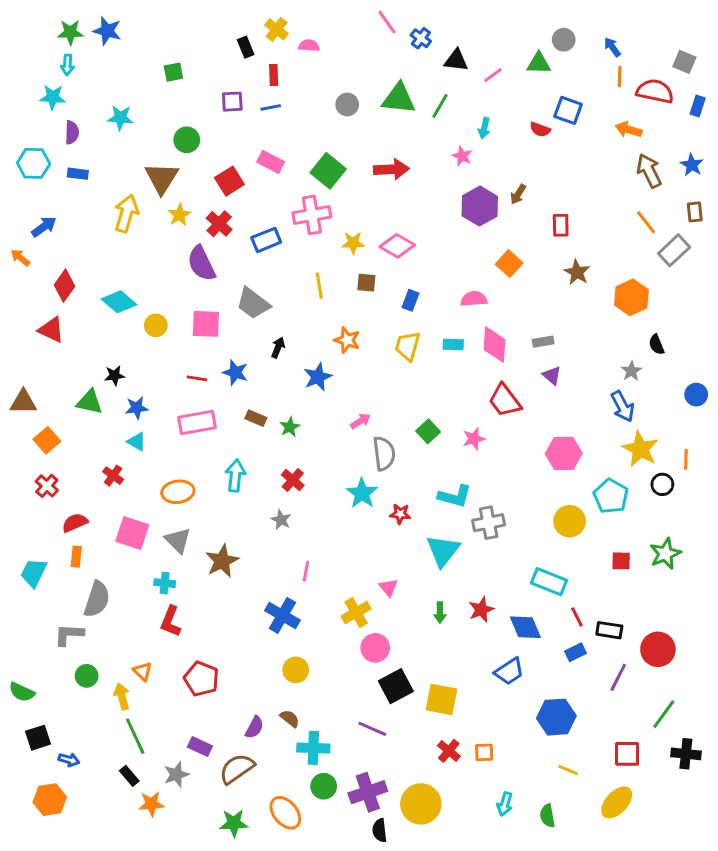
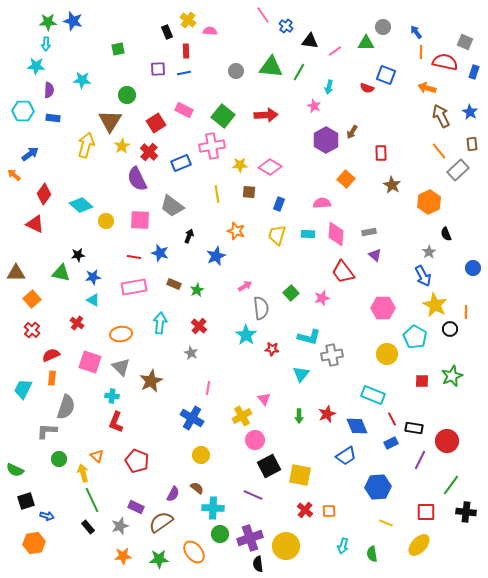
cyan triangle: (443, 551) -> (301, 374), size x0.7
orange star: (151, 804) -> (123, 556), moved

